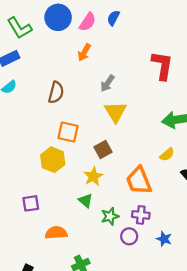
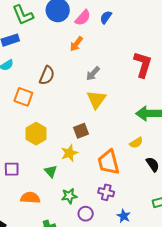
orange square: (68, 132) -> (23, 97), moved
green triangle: (86, 201) -> (51, 171), moved
green star: (110, 216) -> (69, 196), moved
purple circle: (129, 236) -> (86, 214), moved

